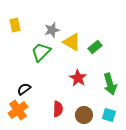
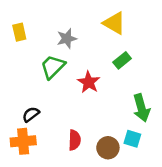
yellow triangle: (72, 42) -> (114, 23), moved
red star: (78, 78) -> (89, 82), moved
orange cross: (18, 110) -> (23, 141), turned 30
cyan square: (109, 115) -> (132, 139), moved

